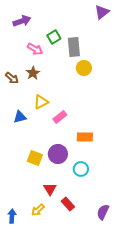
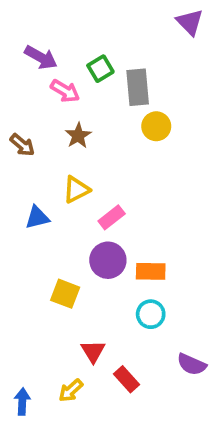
purple triangle: (102, 12) -> (190, 22), turned -35
purple arrow: (22, 21) -> (41, 57), moved, turned 48
brown star: (33, 73) -> (78, 136), moved
orange rectangle: (85, 137) -> (151, 271), moved
purple circle: (58, 154) -> (108, 260), moved
purple semicircle: (103, 212) -> (192, 364), moved, turned -91

